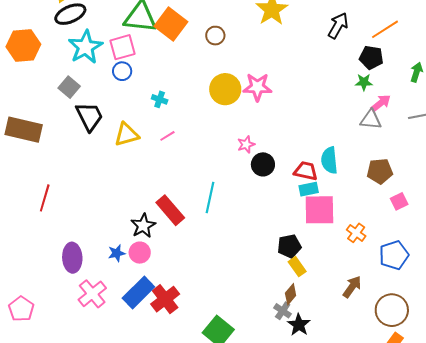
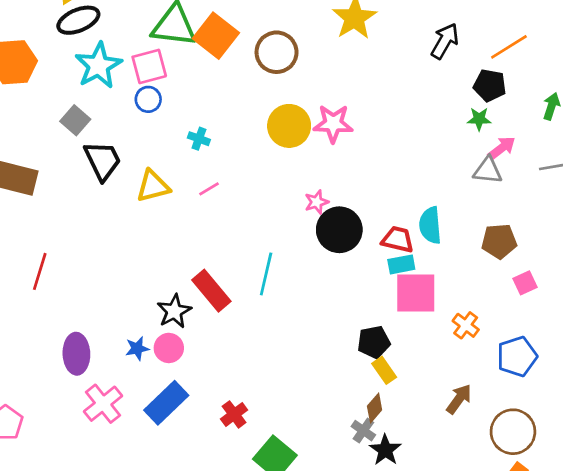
brown circle: (215, 36) -> (277, 52), size x1.6
black circle: (263, 164) -> (339, 230), size x1.4
red cross: (165, 299) -> (234, 414), moved, size x0.7

